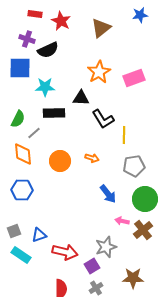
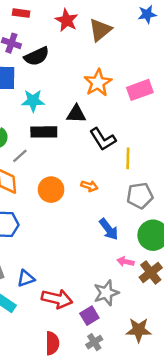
red star: (61, 21) -> (67, 20), moved

